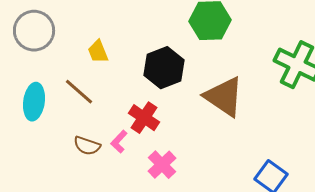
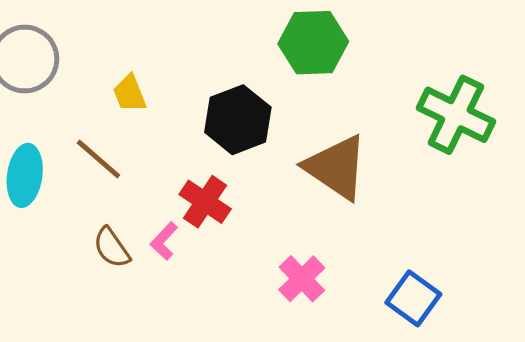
brown semicircle: (87, 146) -> (112, 248), turned 36
pink cross: (162, 165) -> (302, 279), moved

